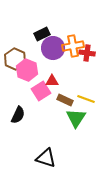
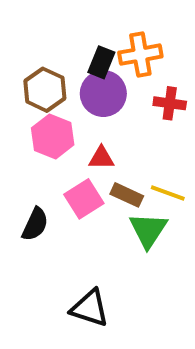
black rectangle: (42, 34) -> (101, 62), moved, turned -42
orange cross: (73, 46) -> (140, 55), moved
brown hexagon: (15, 59) -> (45, 90), moved
pink square: (41, 91) -> (84, 199), moved

